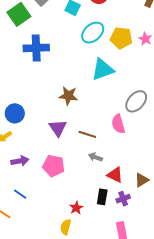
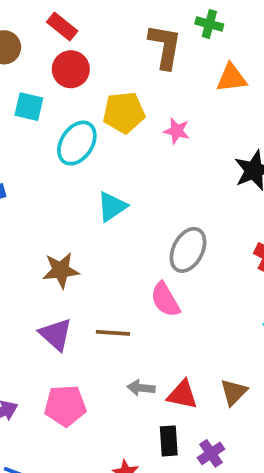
yellow pentagon: (121, 38) -> (124, 113), moved
cyan triangle: (103, 69) -> (112, 206), size x0.7
gray arrow: (95, 157) -> (141, 388), moved
purple cross: (123, 199) -> (211, 453), moved

